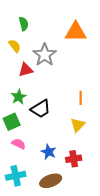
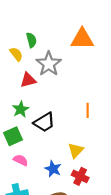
green semicircle: (24, 24) -> (31, 40), moved
yellow triangle: (78, 125) -> (76, 150), moved
red cross: (74, 159) -> (80, 176), turned 35

